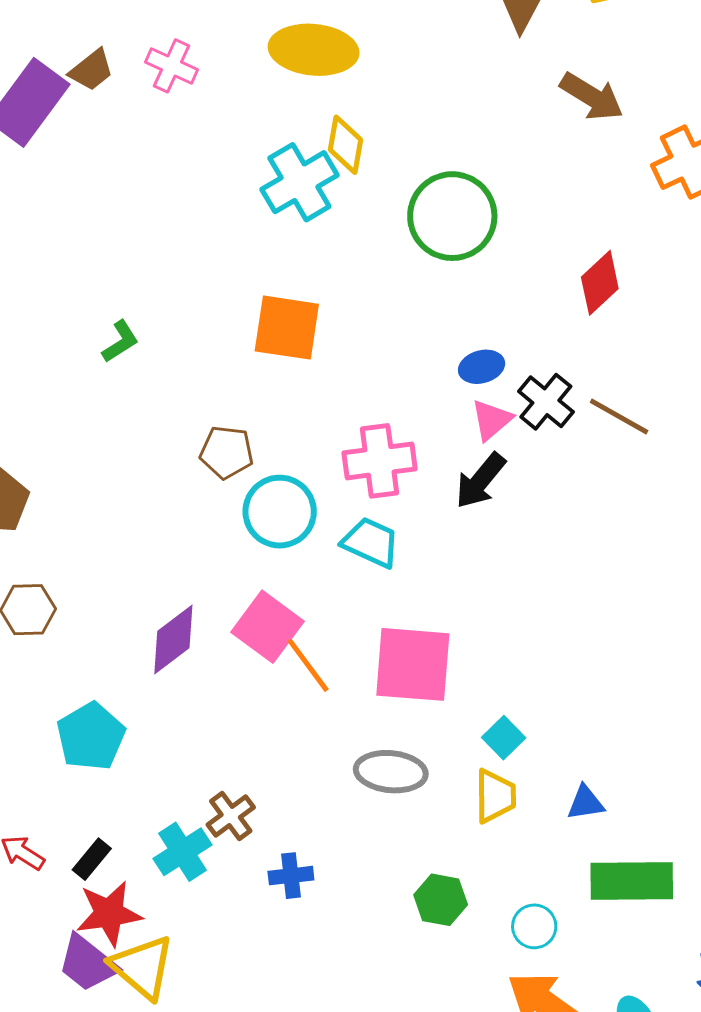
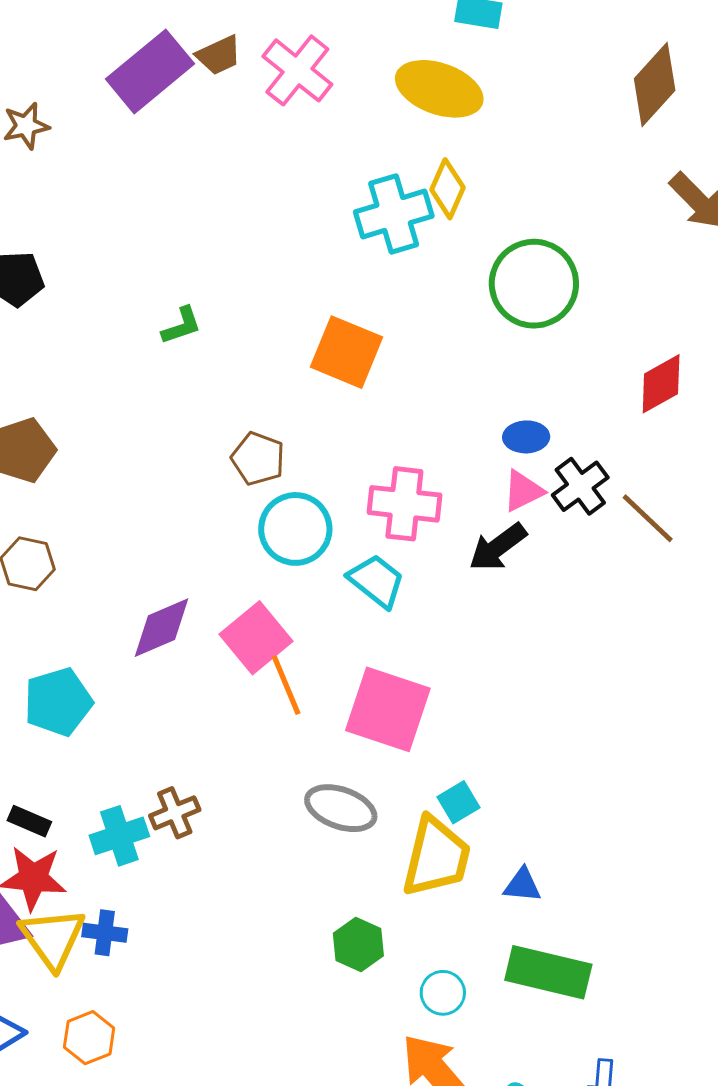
pink cross: (171, 66) -> (297, 70), size x1.4
yellow trapezoid: (495, 796) -> (436, 857), size x1.5
black rectangle: (92, 859) -> (29, 821), turned 60
blue cross: (291, 876) -> (105, 933), moved

